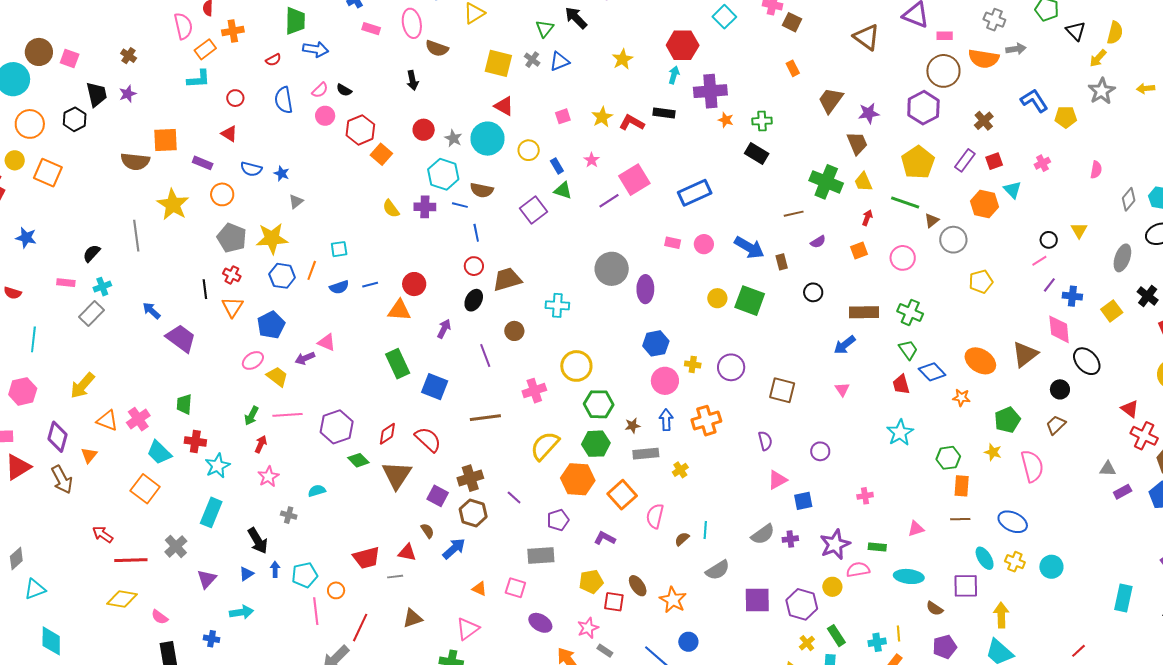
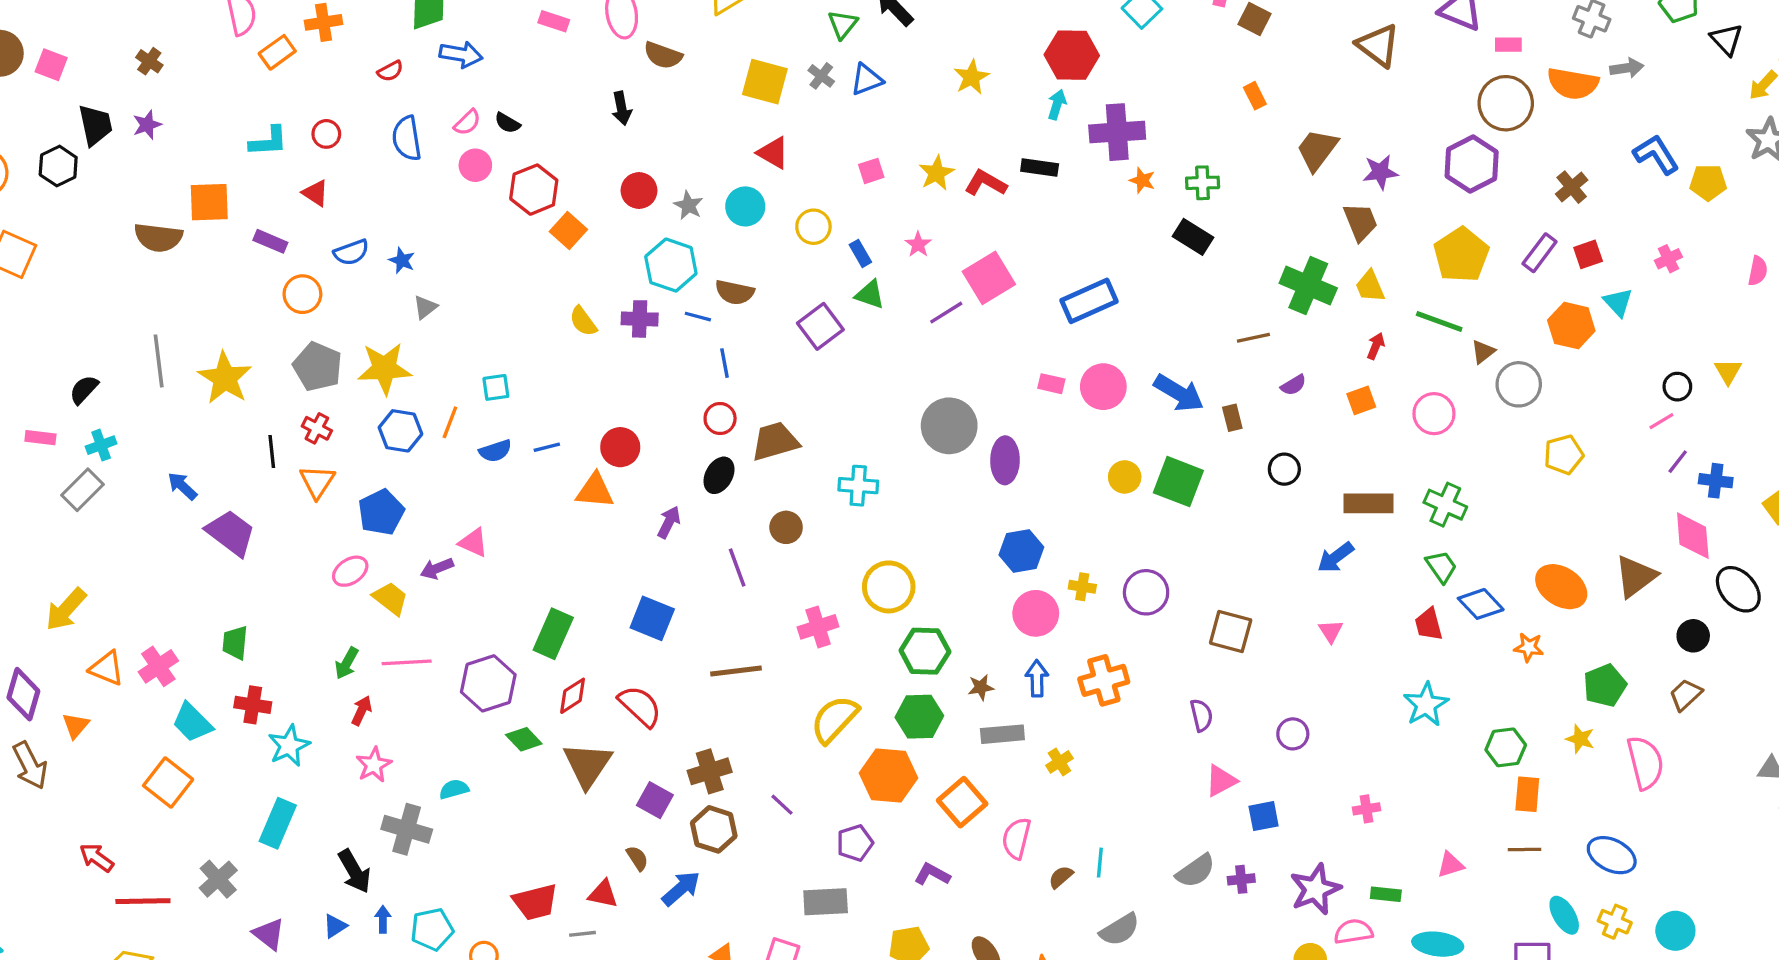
cyan L-shape: (199, 79) -> (268, 141), moved
cyan circle: (487, 139) -> (745, 206), size x0.7
blue semicircle: (251, 169) -> (351, 252), turned -35
yellow star: (173, 205) -> (225, 378), moved
pink circle: (704, 244) -> (1103, 387), size x1.4
green rectangle: (398, 364) -> (553, 634), moved, turned 48
gray cross: (289, 515) -> (407, 829), size x1.8
purple triangle: (207, 579) -> (269, 934), turned -35

